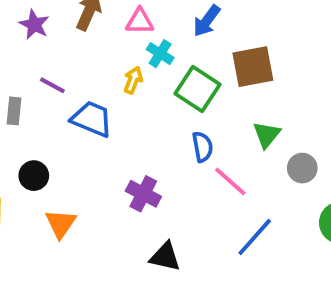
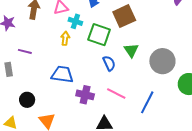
blue trapezoid: (92, 119) -> (62, 74), moved
green triangle: (267, 135) -> (131, 50), moved
gray circle: (302, 168) -> (162, 61), size x1.6
pink line: (230, 182) -> (116, 93), moved

